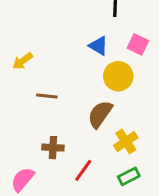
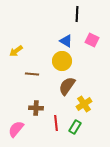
yellow circle: (118, 76) -> (62, 61), moved
red line: (83, 170) -> (56, 123), turned -42
green rectangle: (129, 176) -> (75, 127), moved, turned -32

